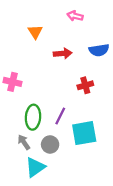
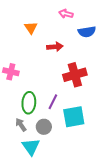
blue semicircle: (99, 50) -> (87, 32), moved
red cross: (85, 85) -> (75, 75), size x1.6
cyan triangle: (35, 167) -> (31, 147), turned -30

